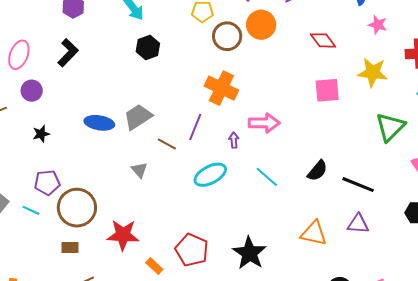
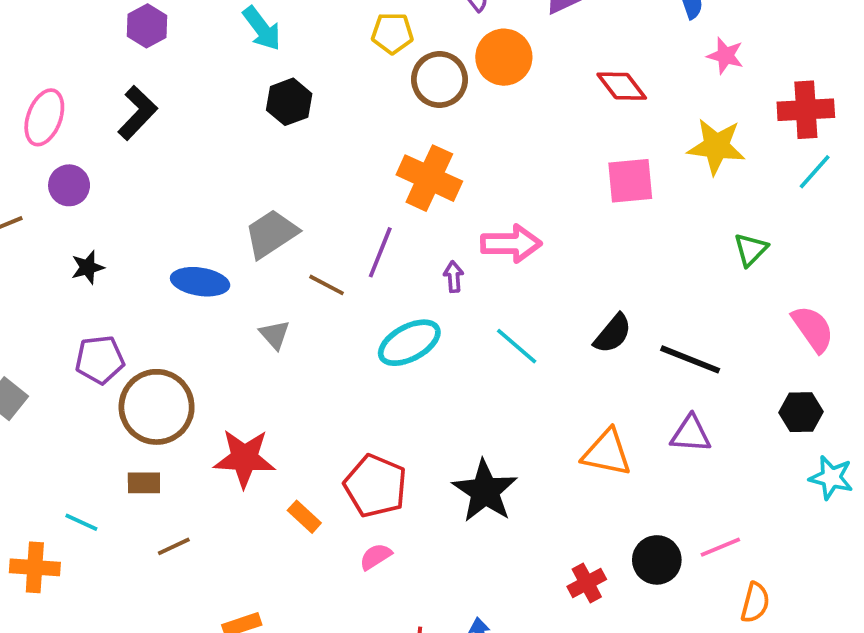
blue ellipse: (99, 123) -> (200, 282), moved
green triangle: (390, 127) -> (751, 250), size x0.6
cyan line: (31, 210) -> (81, 522), moved

